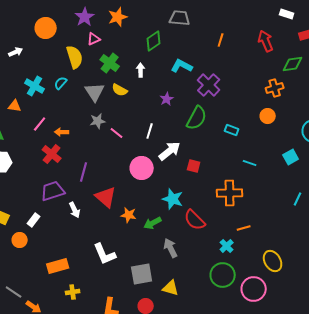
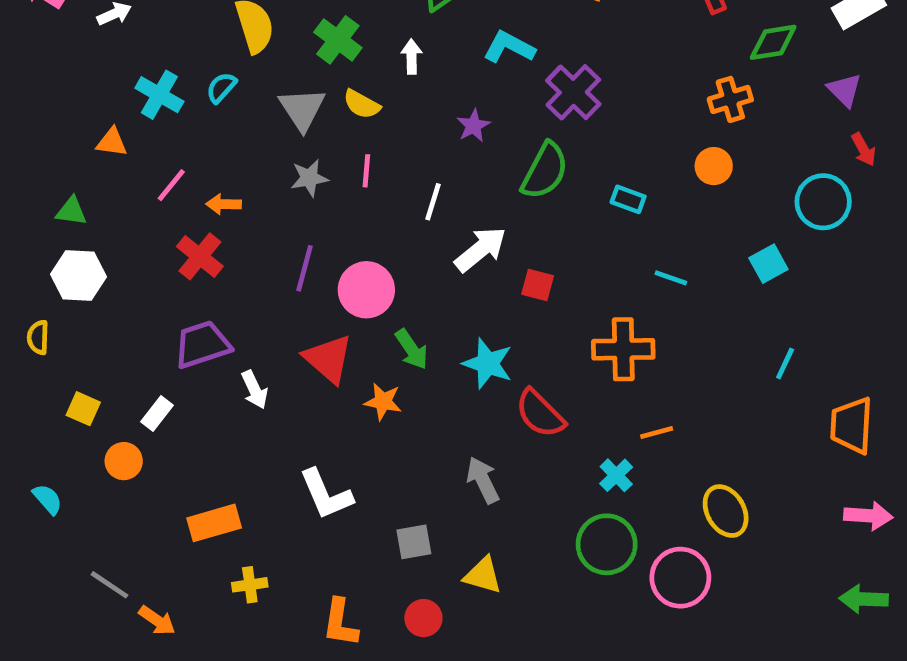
pink line: (117, 133) -> (366, 171), moved, turned 56
pink circle: (142, 168) -> (366, 290), moved
purple line: (84, 172) -> (305, 268), moved
green arrow: (153, 223) -> (412, 349), moved, turned -96
gray square: (142, 274) -> (414, 542), size x0.7

